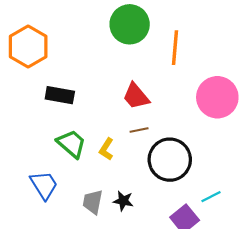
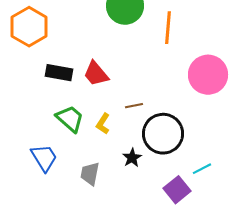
red trapezoid: (136, 96) -> (96, 74), moved
black star: (123, 201) -> (132, 158), moved, turned 30

